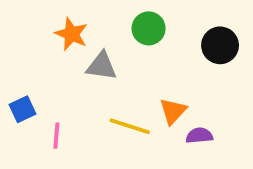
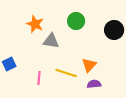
pink line: (56, 136) -> (39, 78), moved
purple semicircle: (199, 136) -> (94, 84), moved

